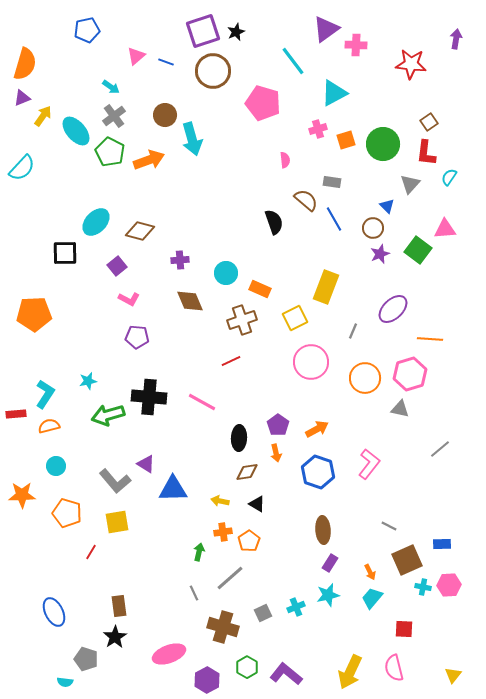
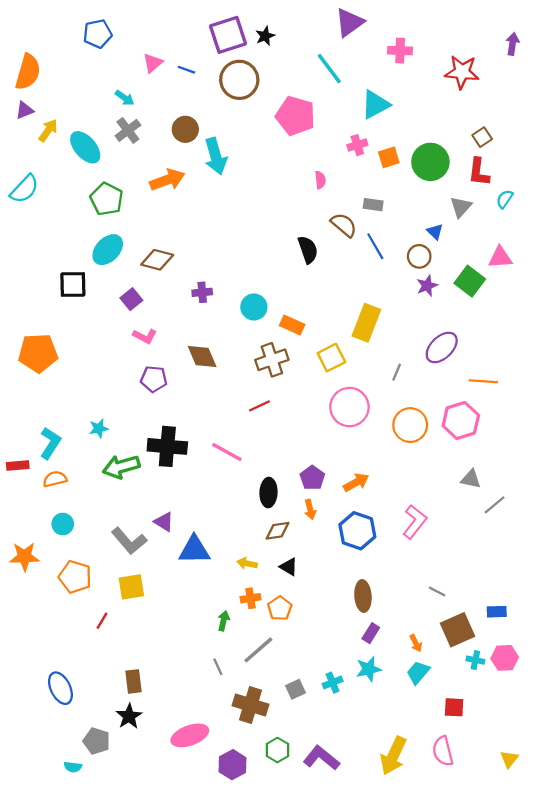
purple triangle: (326, 29) -> (349, 22), moved
green pentagon: (110, 152) -> (107, 199), moved
brown diamond: (190, 301) -> (202, 356), moved
gray triangle: (400, 409) -> (471, 479), moved

